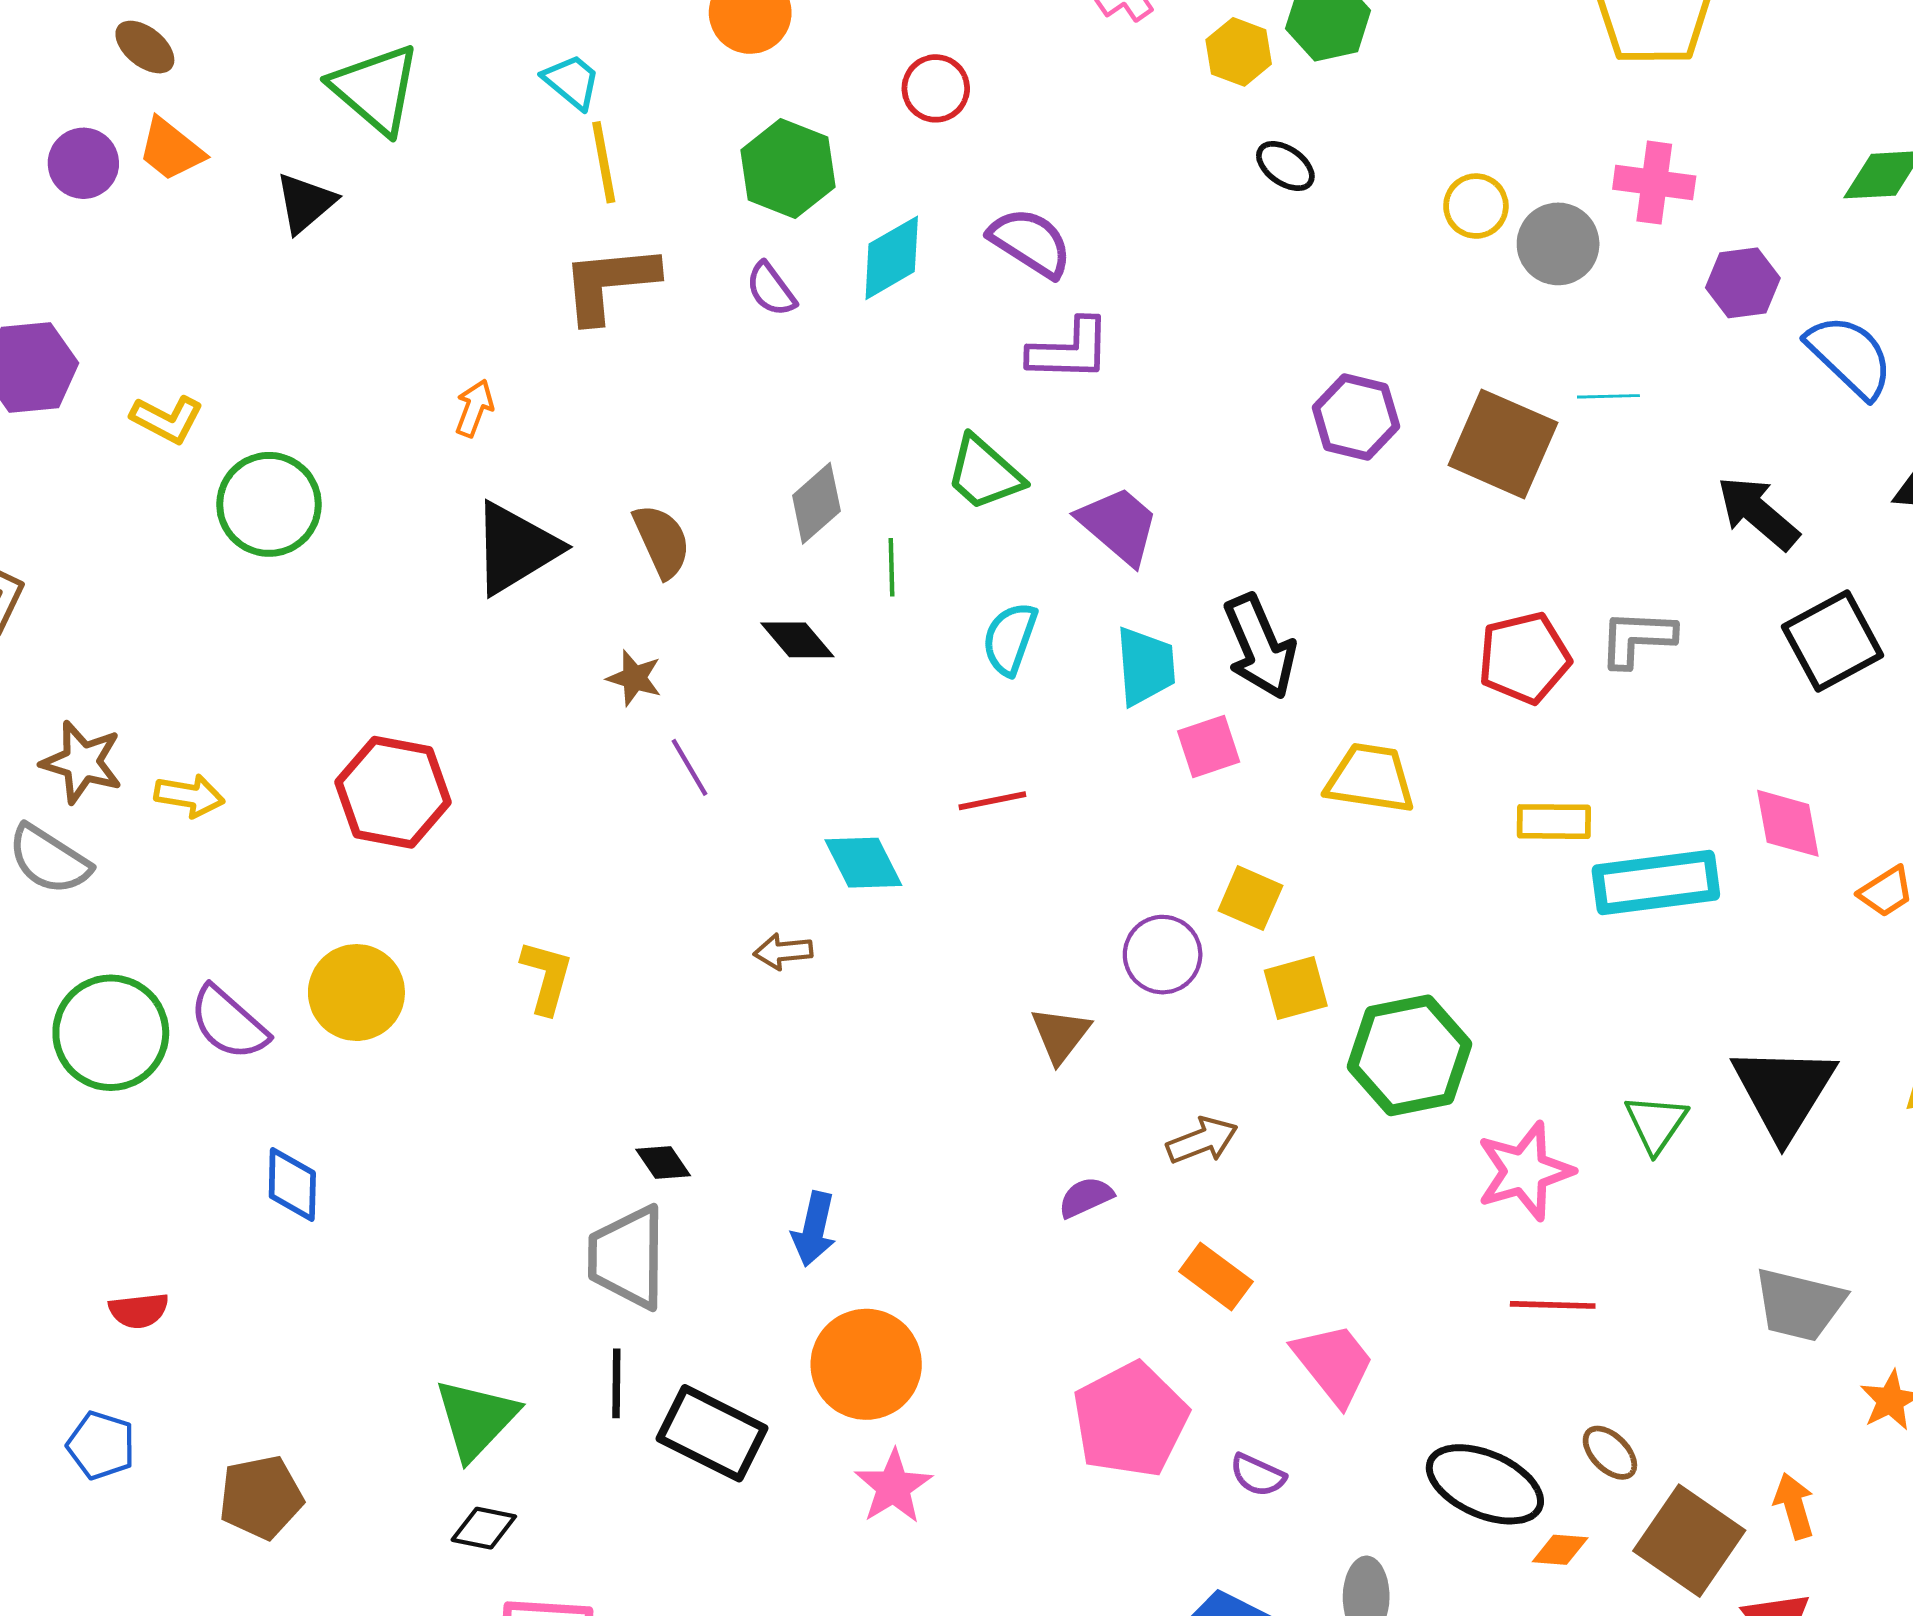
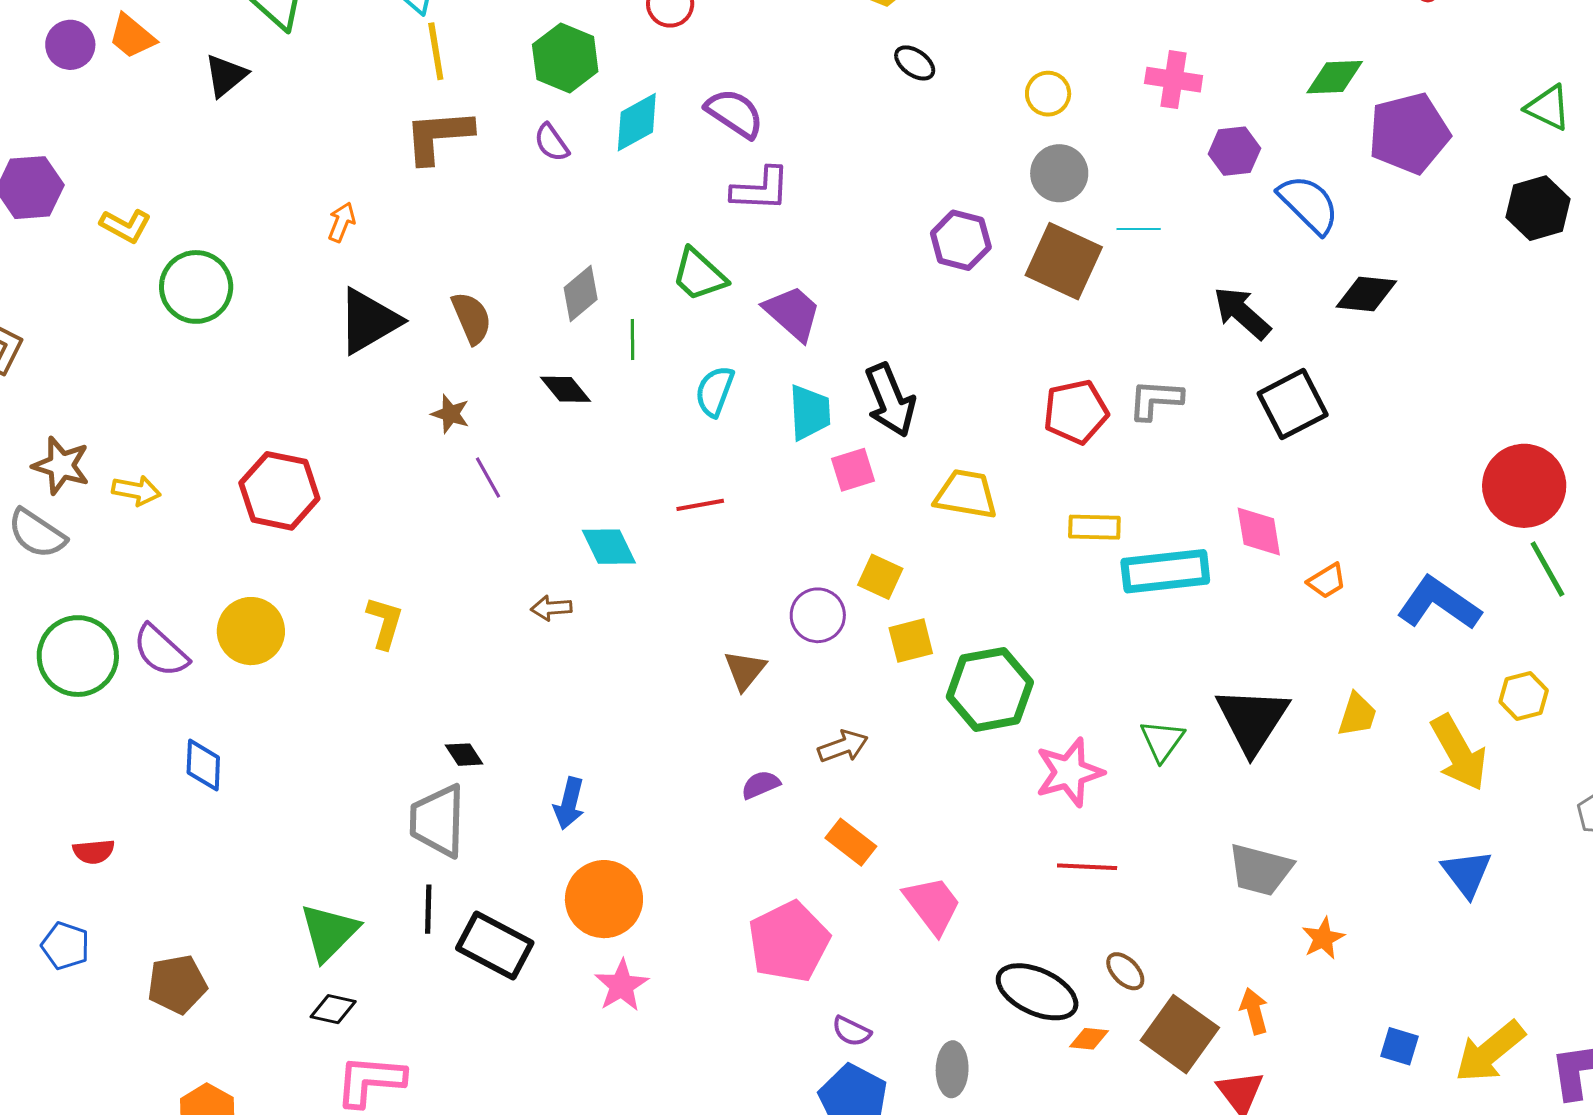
gray circle: (1558, 244) -> (1059, 173), moved
purple semicircle: (1258, 1475) -> (851, 1031), moved

